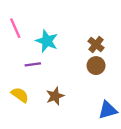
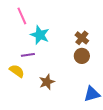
pink line: (15, 28) -> (22, 16), moved
yellow semicircle: (20, 95) -> (17, 71), moved

